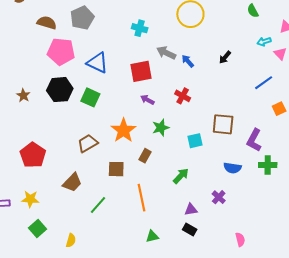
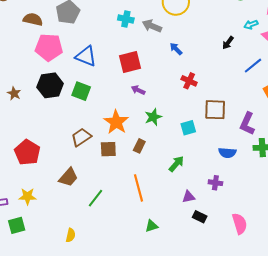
gray arrow: (166, 53) -> (152, 26), moved
black arrow: (225, 57) -> (228, 43), moved
red cross: (183, 96) -> (189, 81), moved
brown square: (116, 169) -> (108, 149), moved
purple cross: (219, 197) -> (215, 183), turned -32
green square: (38, 228) -> (17, 225), moved, turned 30
black rectangle: (190, 230) -> (200, 217), moved
pink semicircle: (240, 240) -> (240, 224), size x1.5

